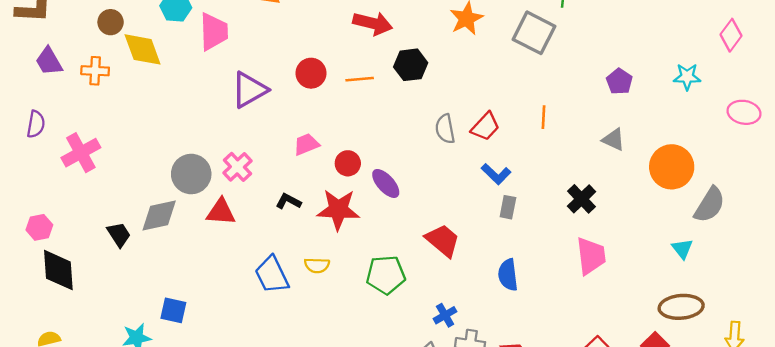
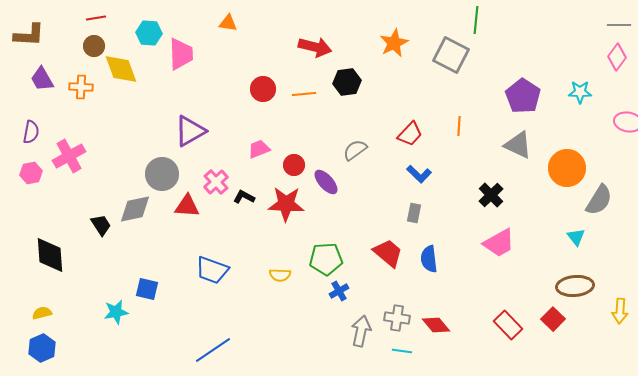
purple pentagon: (619, 81) -> (523, 96), size x1.6
purple triangle: (249, 90) -> (190, 131), moved
gray semicircle: (445, 129) -> (355, 150), moved, turned 65
gray triangle: (614, 140) -> (518, 145), size x1.4
pink cross: (237, 167) -> (216, 182), moved
gray rectangle: (508, 207) -> (414, 213), moved
pink hexagon: (39, 227) -> (31, 173), moved
red trapezoid: (443, 240) -> (388, 253), moved
pink trapezoid: (591, 256) -> (499, 243), turned 68
yellow semicircle: (317, 265) -> (280, 275), moved
blue trapezoid: (272, 275) -> (212, 270), moved, turned -44
blue cross: (445, 315) -> (339, 291), moved

